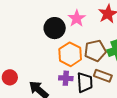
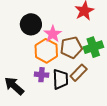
pink star: (77, 18) -> (53, 34), moved
brown rectangle: (103, 76) -> (79, 73), turned -66

